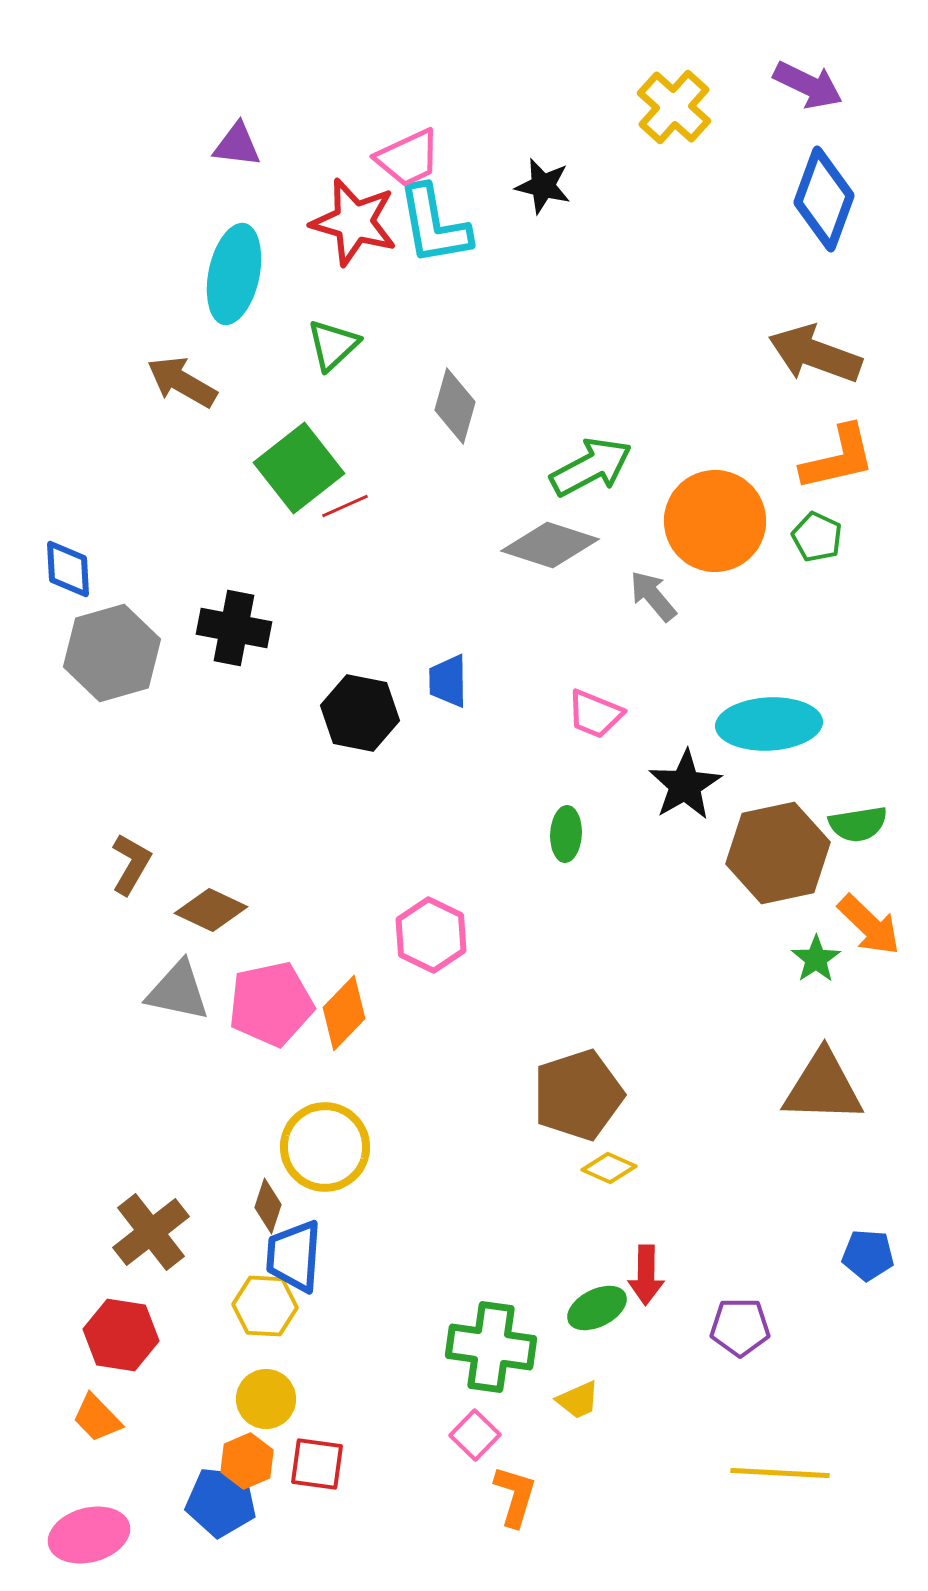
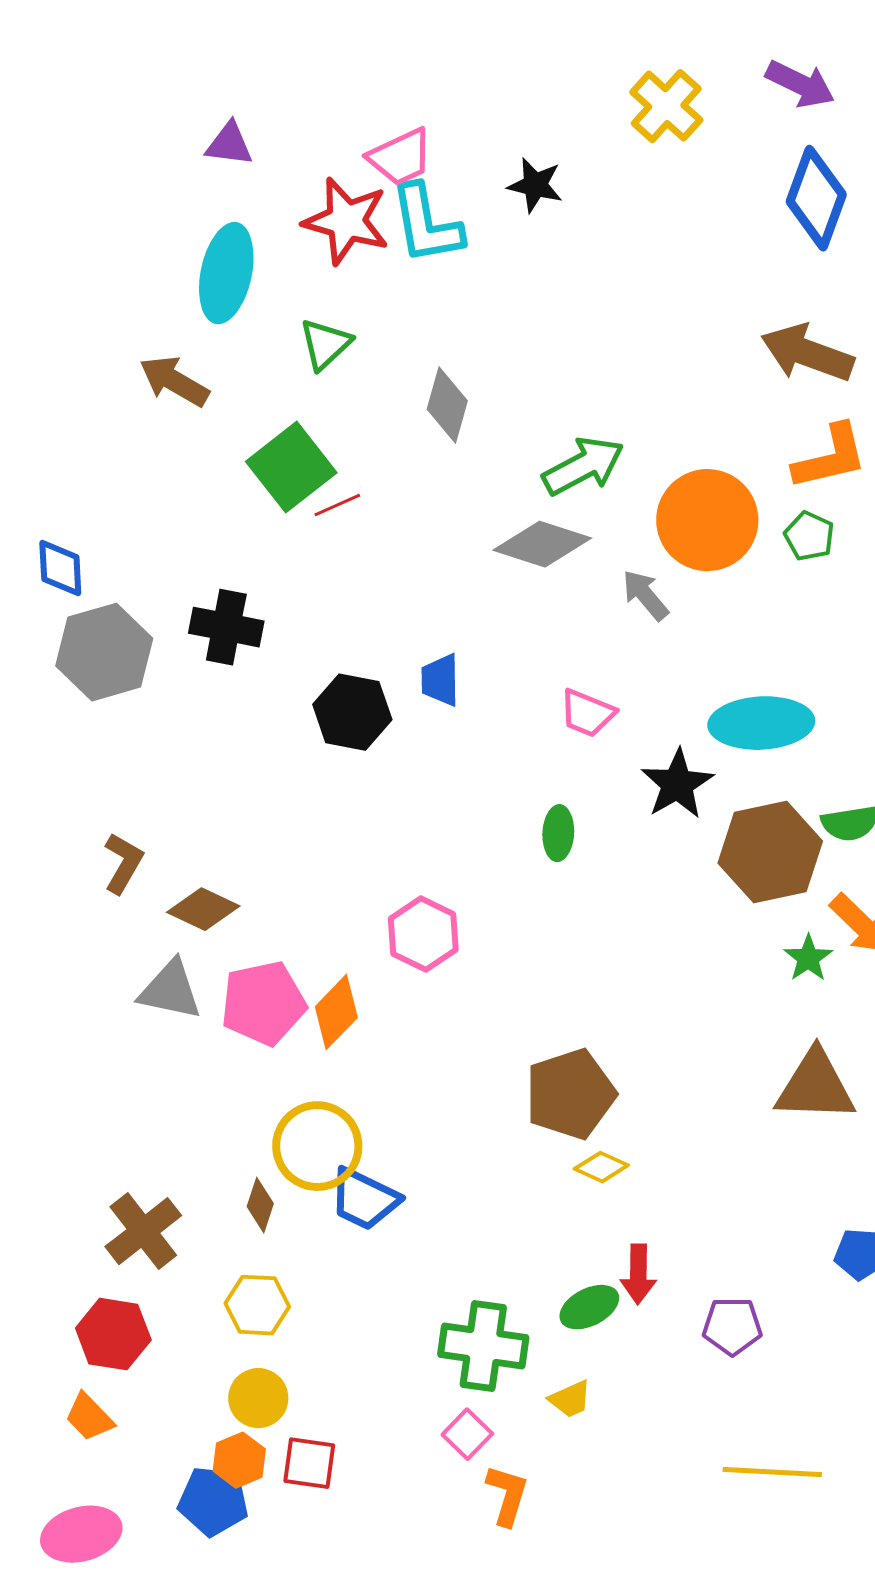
blue trapezoid: (294, 1256) -> (364, 1199), moved, turned -68

